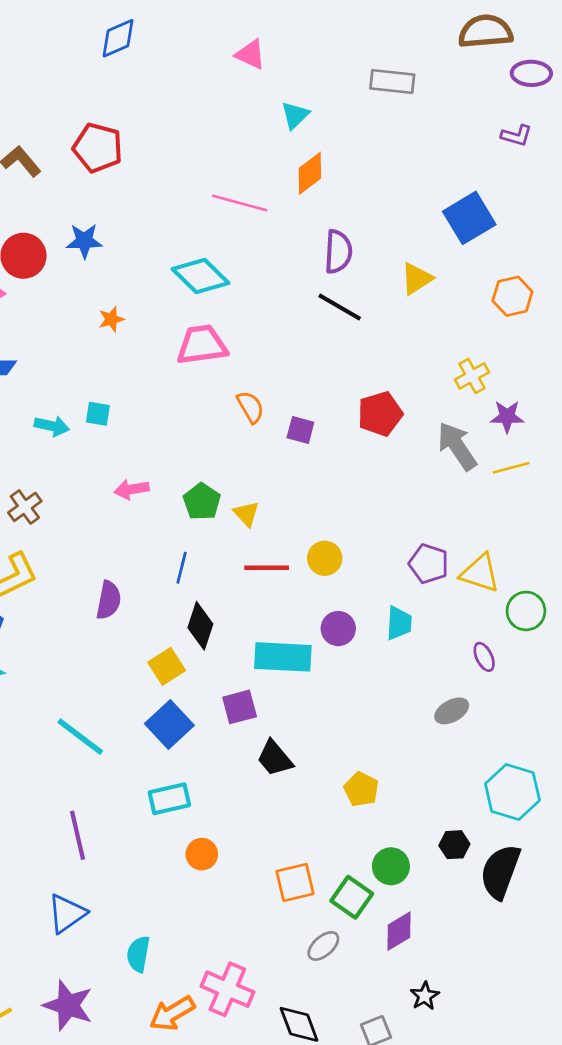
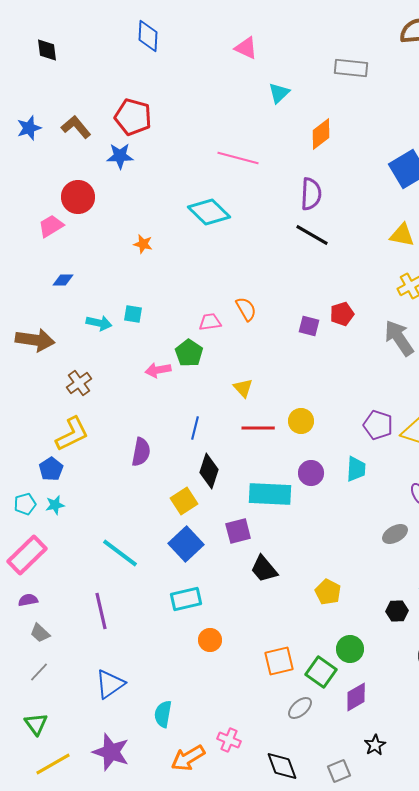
blue diamond: (118, 38) -> (148, 36), turned -64
orange diamond: (310, 173) -> (321, 134), moved
blue star: (84, 241) -> (120, 156), moved
yellow triangle: (417, 279) -> (402, 235), moved, turned 44
orange star: (111, 319) -> (143, 244), turned 30
pink trapezoid: (202, 345) -> (210, 322), moved, size x0.6
red pentagon: (380, 414) -> (342, 314), size x0.7
purple square: (300, 430) -> (309, 326), moved
green pentagon: (202, 502) -> (189, 353), moved
purple line: (78, 835) -> (101, 611), moved
black hexagon: (454, 845) -> (397, 611), moved
pink cross: (227, 989) -> (229, 740), size x0.6

